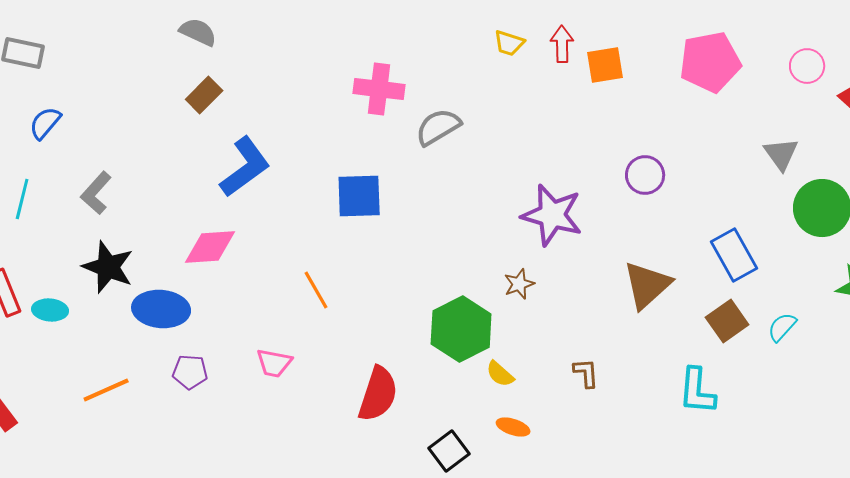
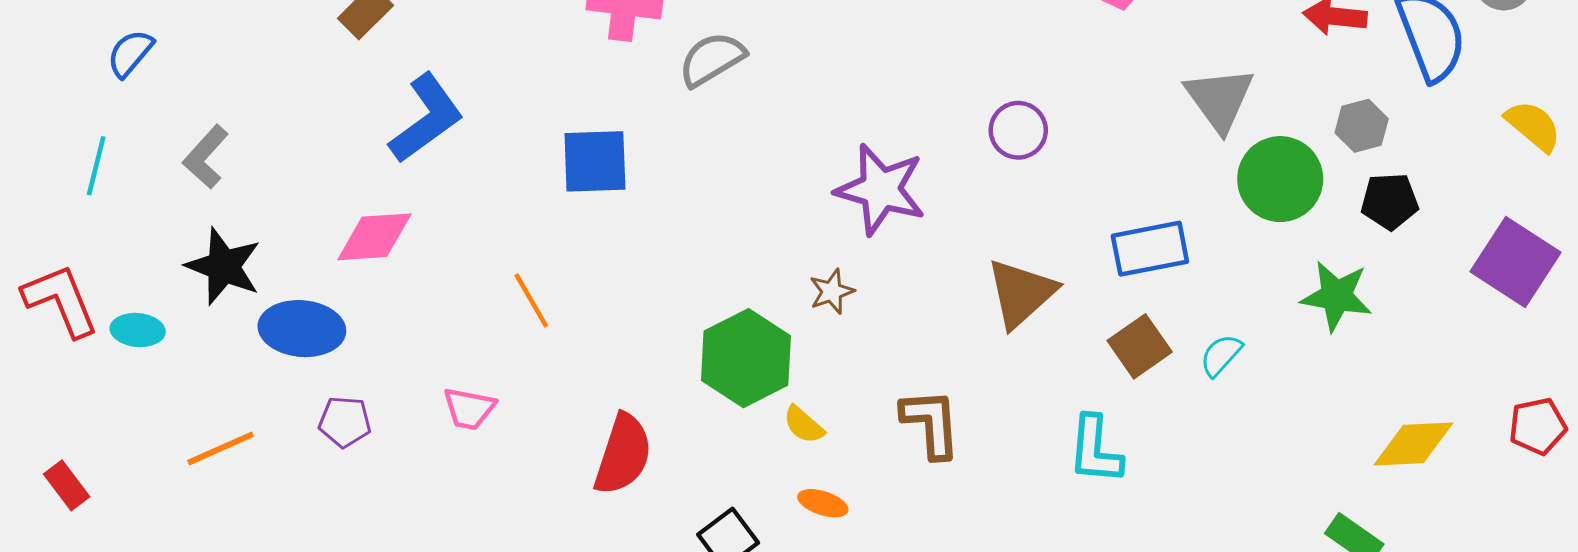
gray triangle: (781, 154) -> (1220, 99), size x1.4
blue rectangle: (734, 255) -> (1150, 249), turned -72
brown L-shape: (586, 373) -> (931, 423), size x1.6

